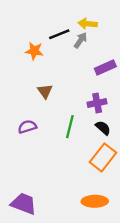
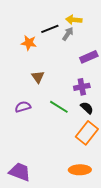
green line: (70, 127) -> (59, 107), turned -72

